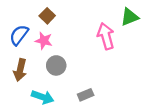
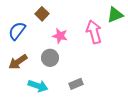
pink star: (44, 41) -> (60, 36), moved
brown arrow: (20, 70) -> (18, 62), turned 42

